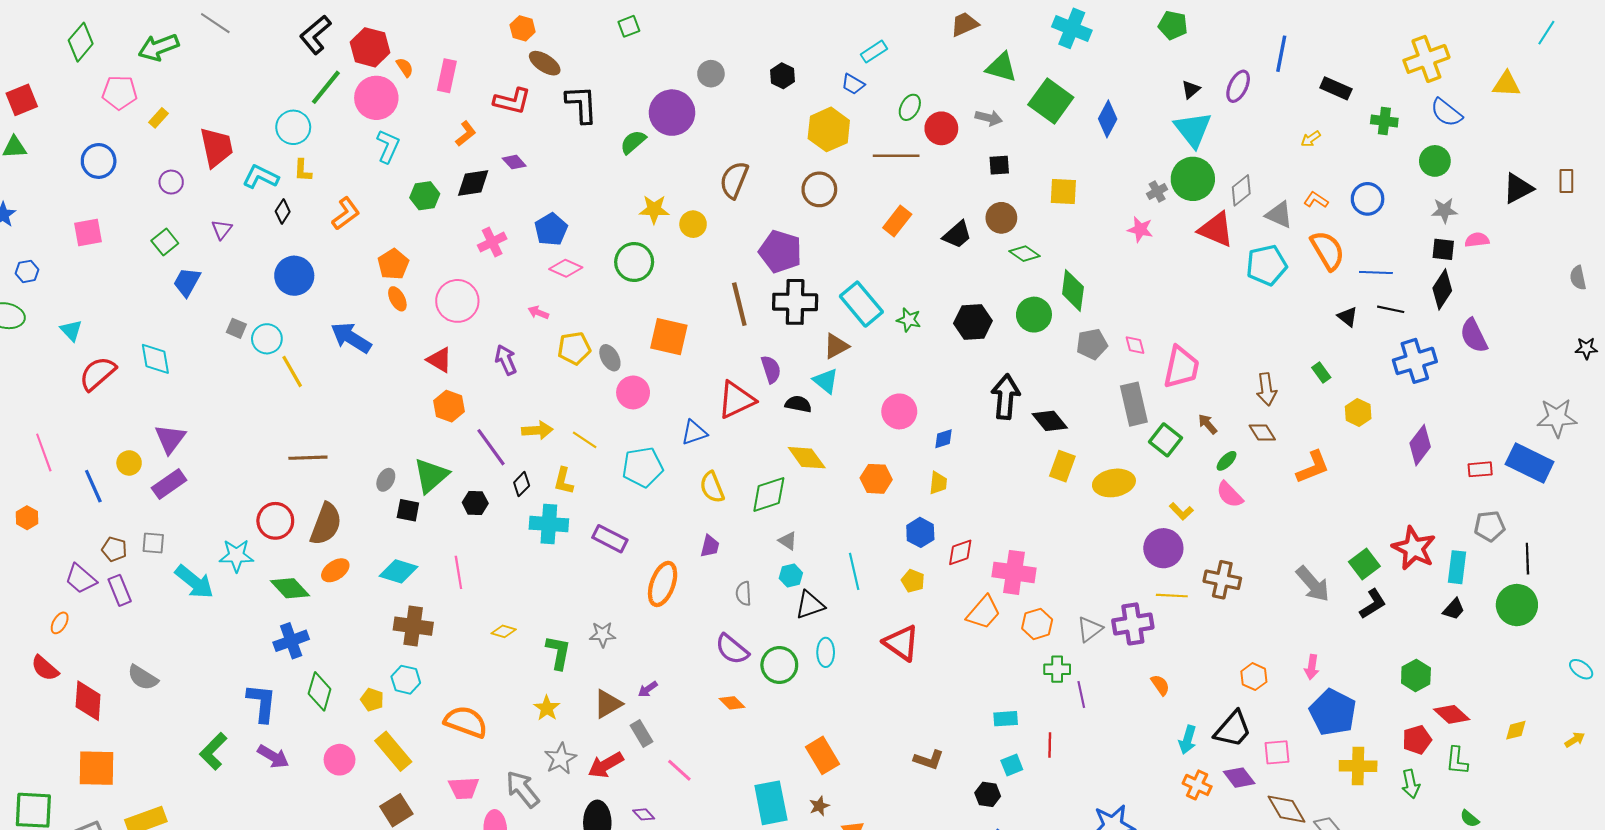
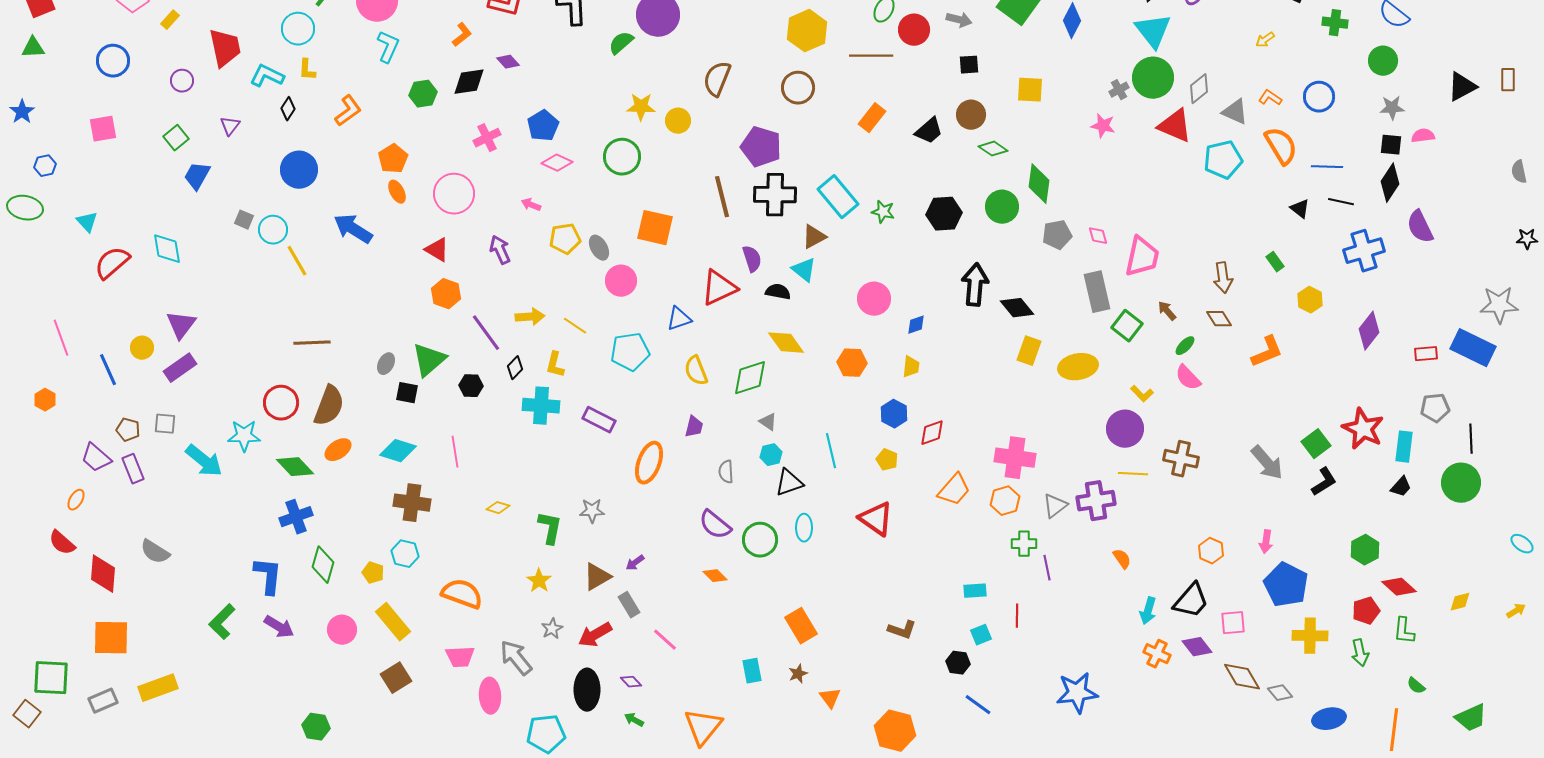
pink cross: (1014, 572) -> (1015, 458), moved
gray star: (560, 759) -> (552, 629), size x0.7
cyan rectangle: (771, 803) -> (752, 671), size x0.6

